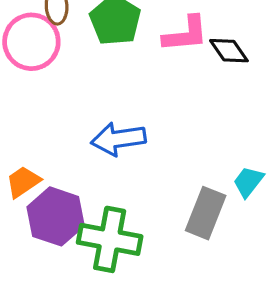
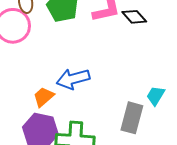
orange trapezoid: (23, 182) -> (43, 97), moved

